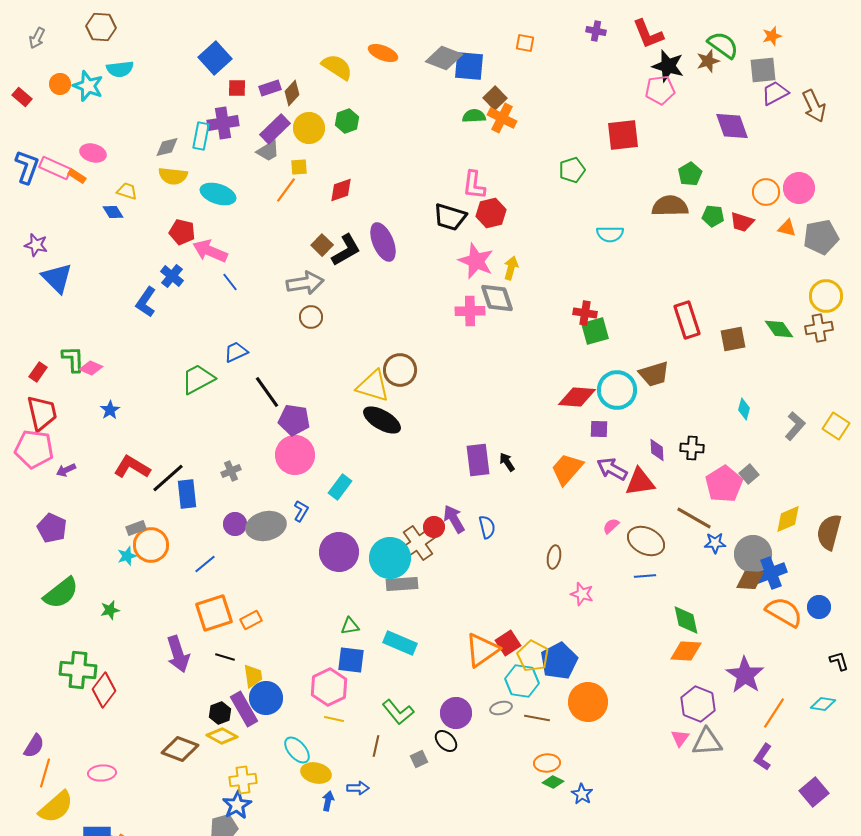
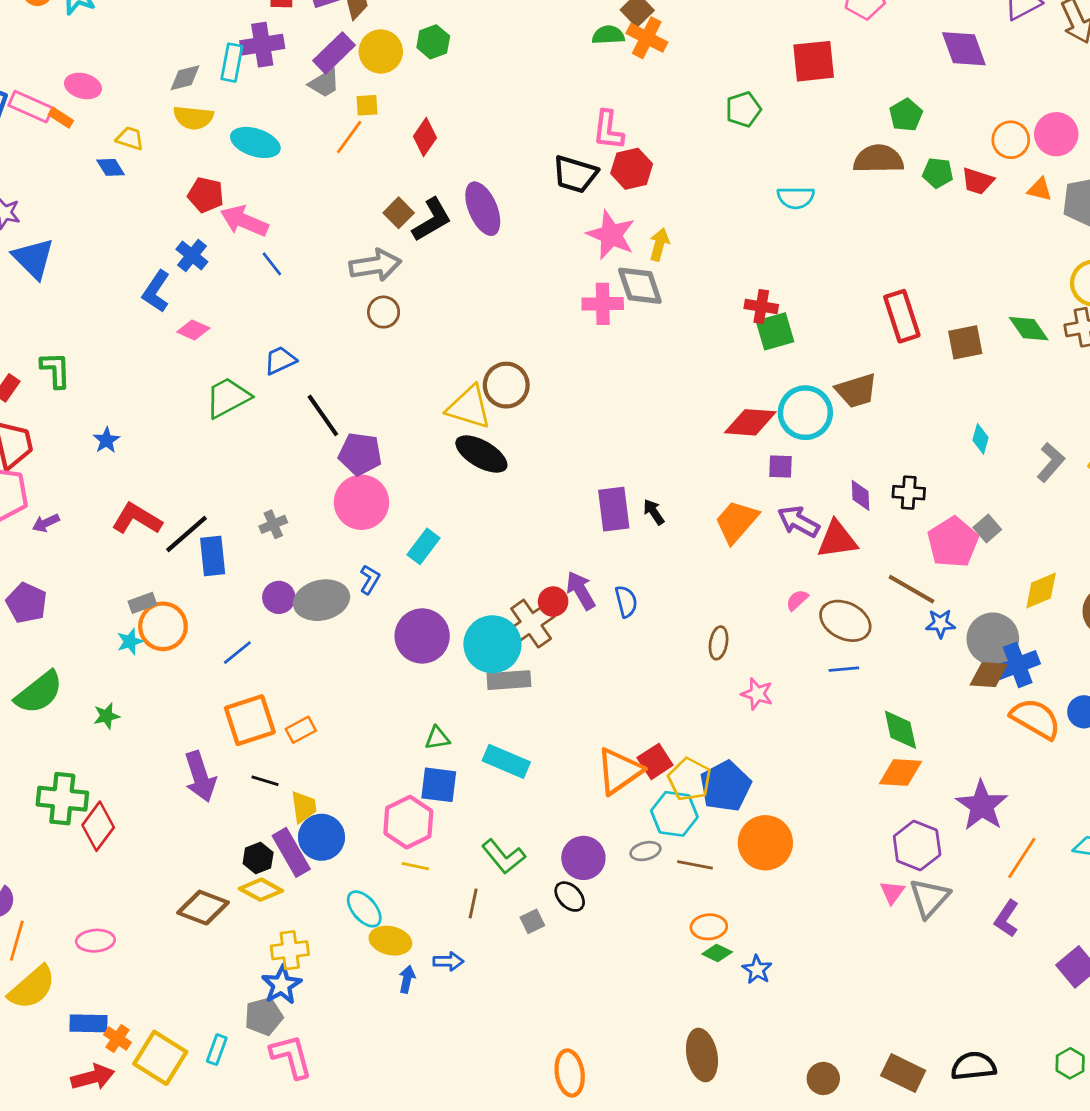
red diamond: (341, 190) -> (425, 137), turned -36
pink diamond: (91, 368) -> (193, 330), moved
gray triangle: (707, 742) -> (929, 898), turned -44

